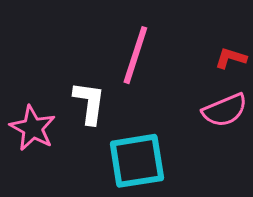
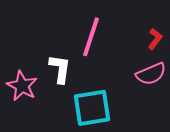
red L-shape: (231, 58) -> (155, 39), turned 110

